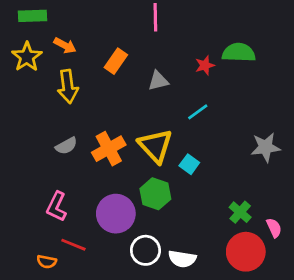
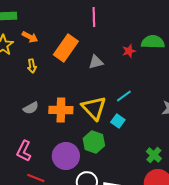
orange rectangle: (116, 61) -> (66, 48), size x1.5
yellow arrow: (68, 86) -> (32, 66), size x0.6
cyan line: (198, 112) -> (124, 96), moved
orange cross: (109, 149) -> (61, 110), turned 30

